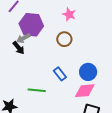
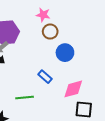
brown circle: (64, 39) -> (50, 32), moved
blue circle: (88, 72) -> (65, 53), moved

